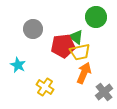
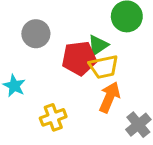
green triangle: (76, 37) -> (98, 45), turned 49
yellow cross: (45, 87) -> (53, 117), turned 36

